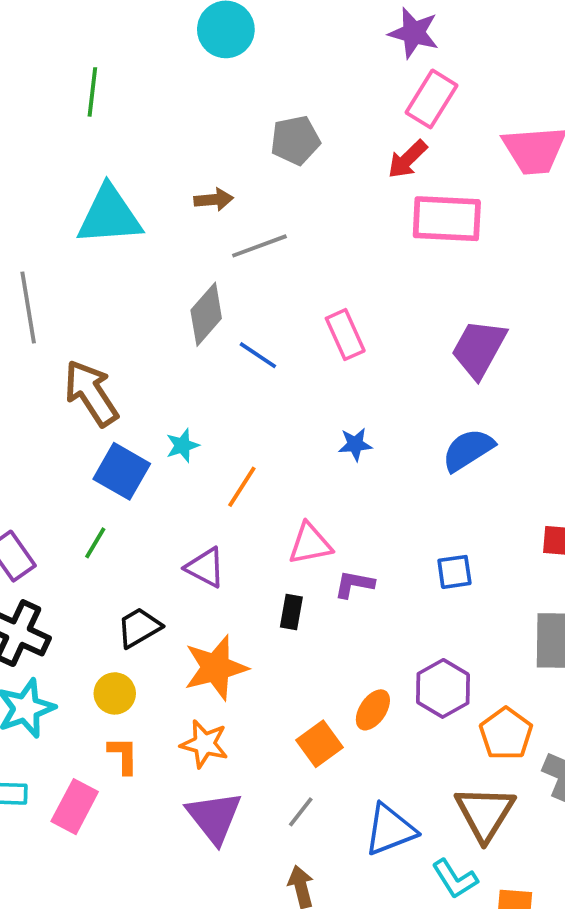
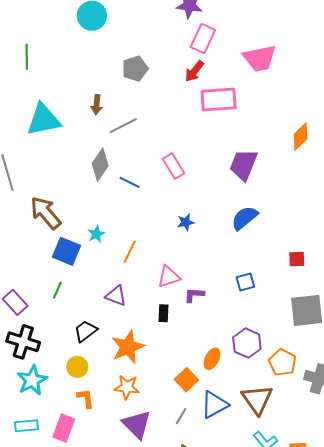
brown arrow: (214, 200) -> (97, 105), turned 108
brown triangle: (485, 813) -> (257, 399), moved
blue triangle: (390, 830) -> (214, 405), moved

